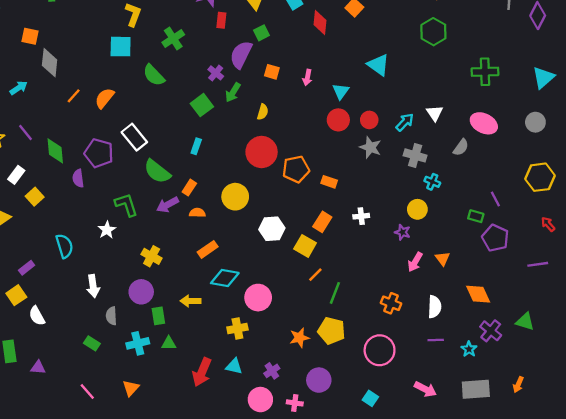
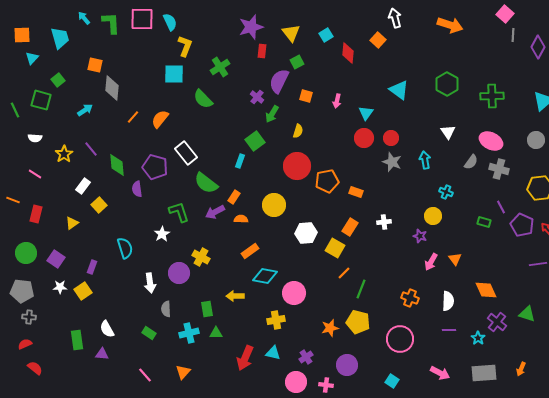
green hexagon: (433, 32) -> (447, 84), moved
green square: (202, 105) -> (255, 141), moved
cyan arrow: (405, 122) -> (425, 160), moved, turned -54
gray cross: (415, 155) -> (499, 169), moved
purple pentagon: (495, 238) -> (522, 225), moved
purple rectangle: (27, 268) -> (92, 267), turned -32
purple circle: (141, 292) -> (179, 273), moved
white semicircle: (37, 316) -> (107, 329), moved

